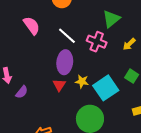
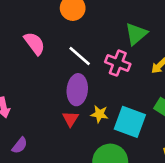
cyan square: (106, 88) -> (130, 122), turned -35
purple semicircle: (22, 92) -> (20, 145), moved

